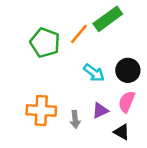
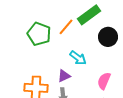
black circle: (128, 70) -> (108, 37), moved
purple triangle: (100, 111) -> (64, 76), moved

